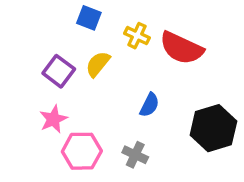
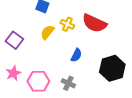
yellow cross: (137, 36) -> (67, 24), moved
purple square: (59, 71) -> (14, 40), moved
pink star: (53, 119) -> (13, 73), moved

